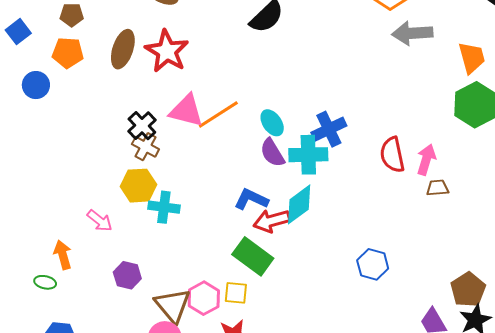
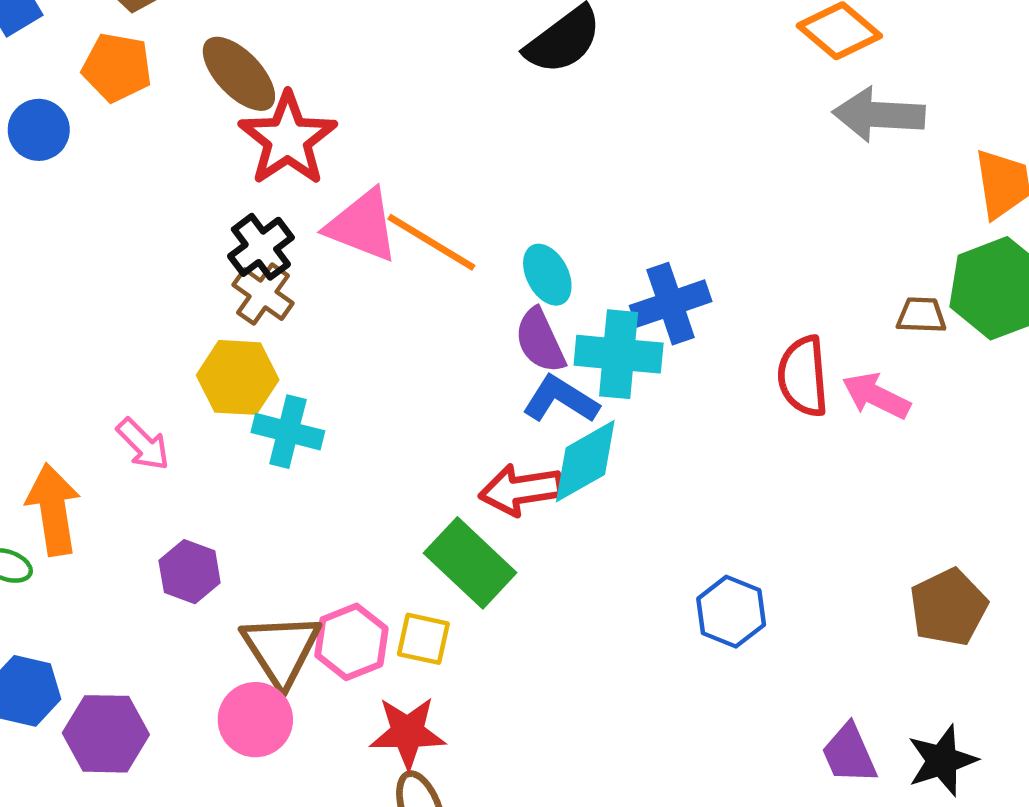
brown ellipse: (123, 49) -> (239, 74), turned -69
red star: (167, 51) -> (288, 139), moved
orange line: (218, 114) -> (431, 242), turned 57
pink arrow: (426, 160) -> (876, 396), turned -88
brown trapezoid: (438, 188) -> (921, 315), moved
blue L-shape: (251, 199) -> (561, 399), moved
orange arrow: (63, 255) -> (53, 510), size x1.4
brown pentagon: (468, 290) -> (948, 607), moved

